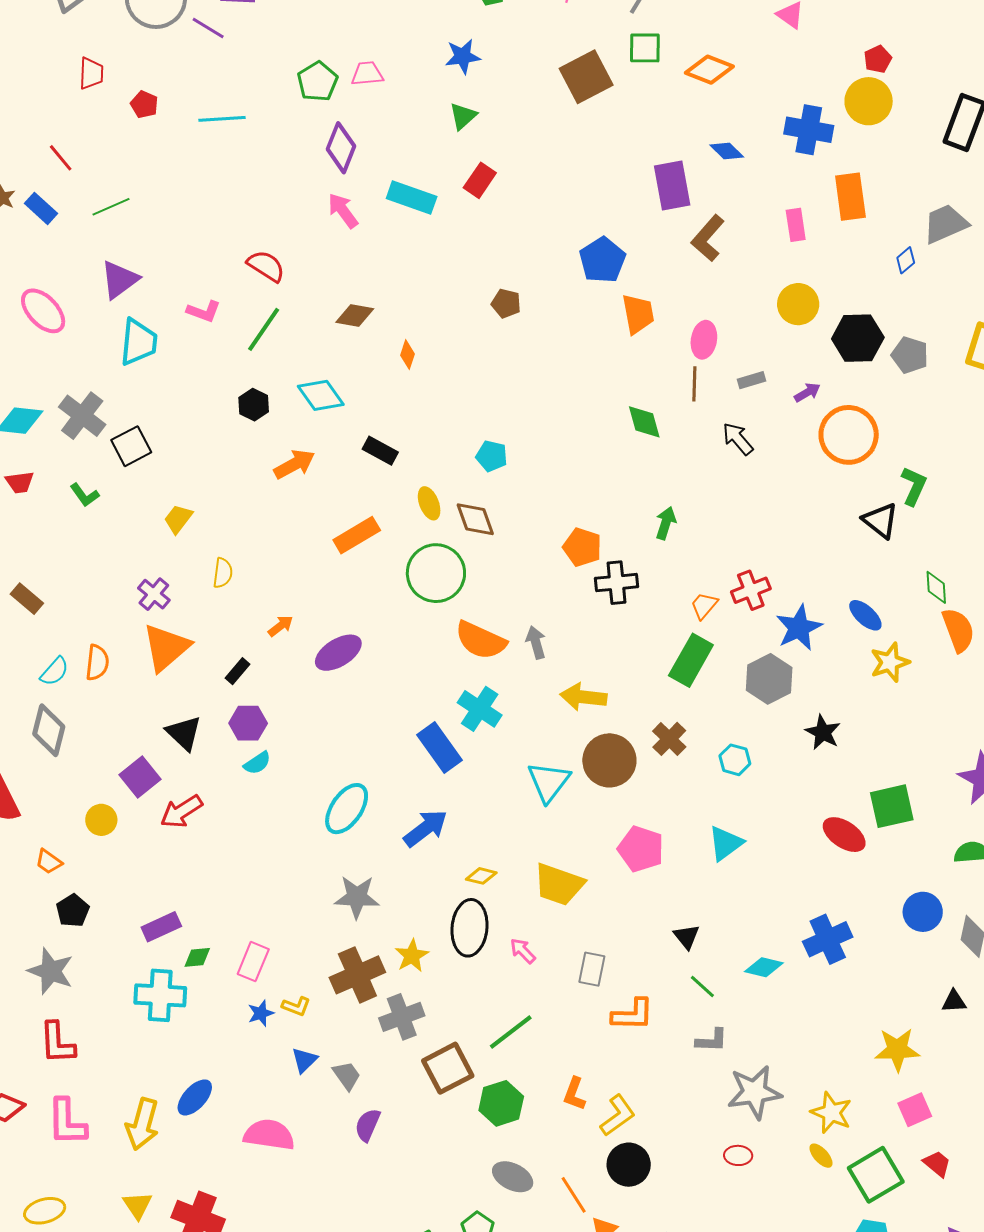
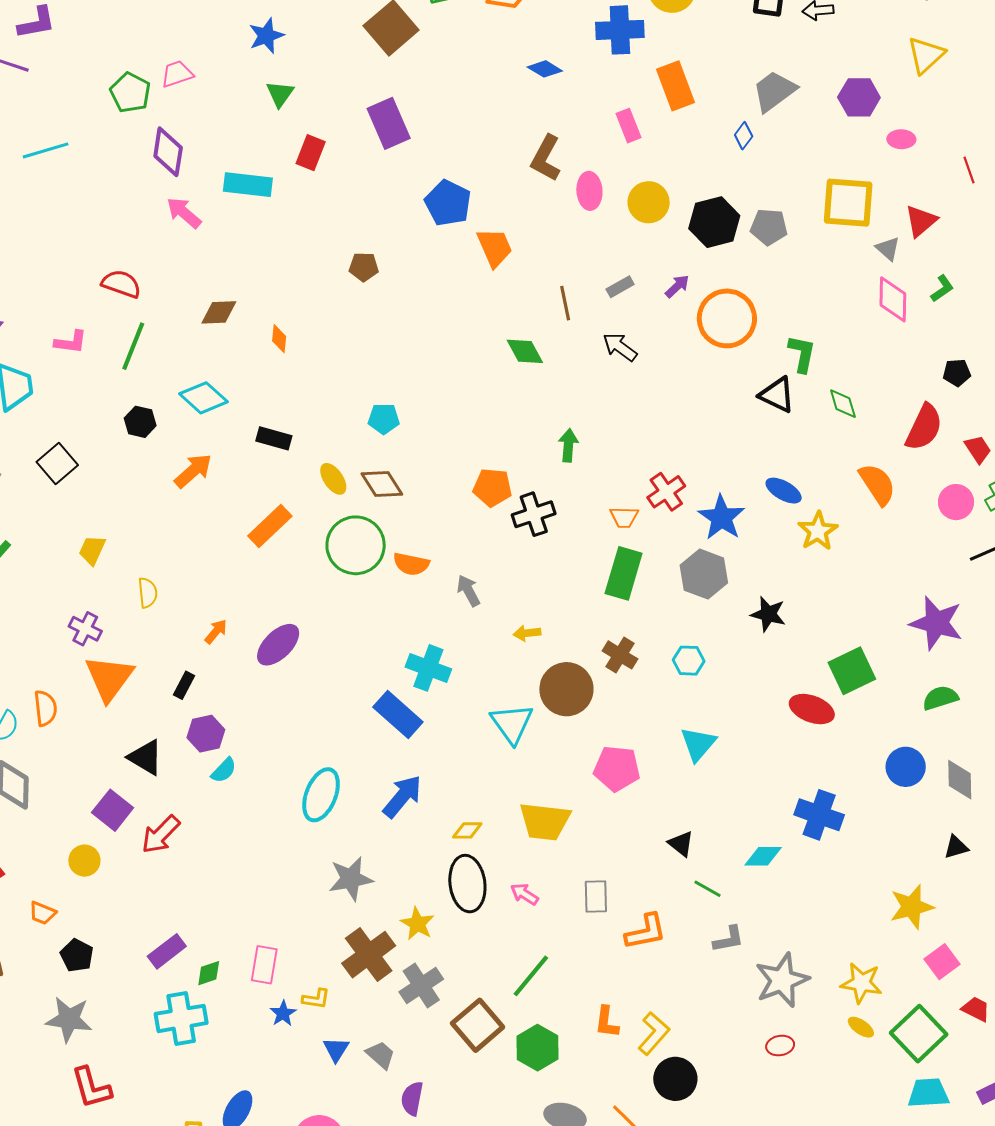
purple rectangle: (672, 185) -> (389, 123), moved
pink ellipse: (704, 340) -> (589, 191), moved
black square: (131, 446) -> (57, 463), moved
green diamond: (936, 587) -> (843, 404), moved
orange trapezoid: (704, 606) -> (624, 517), turned -116
orange semicircle: (481, 640) -> (411, 564), moved, size x0.7
yellow arrow: (583, 697) -> (527, 633), size x0.6
blue cross: (828, 939) -> (819, 815), turned -33

